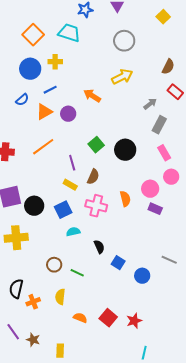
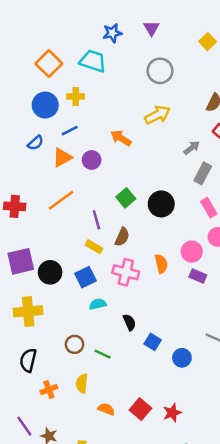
black semicircle: (16, 289) -> (28, 360), moved

